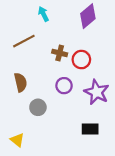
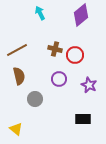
brown line: (24, 41) -> (17, 50), moved
purple star: (97, 92) -> (89, 85), size x0.7

